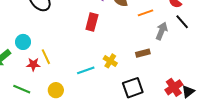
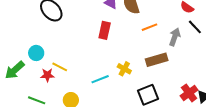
orange line: (146, 13) -> (150, 27), moved
brown rectangle: (143, 53) -> (157, 60), size x1.5
yellow line: (46, 57) -> (60, 67), turned -35

